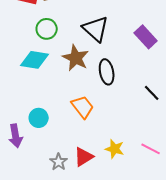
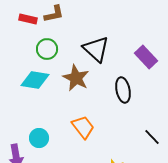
black ellipse: (107, 72) -> (123, 90), moved
black line: (152, 93) -> (152, 137), moved

